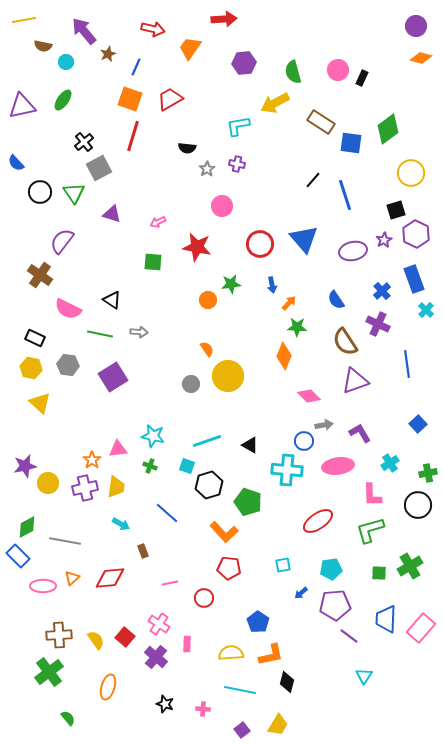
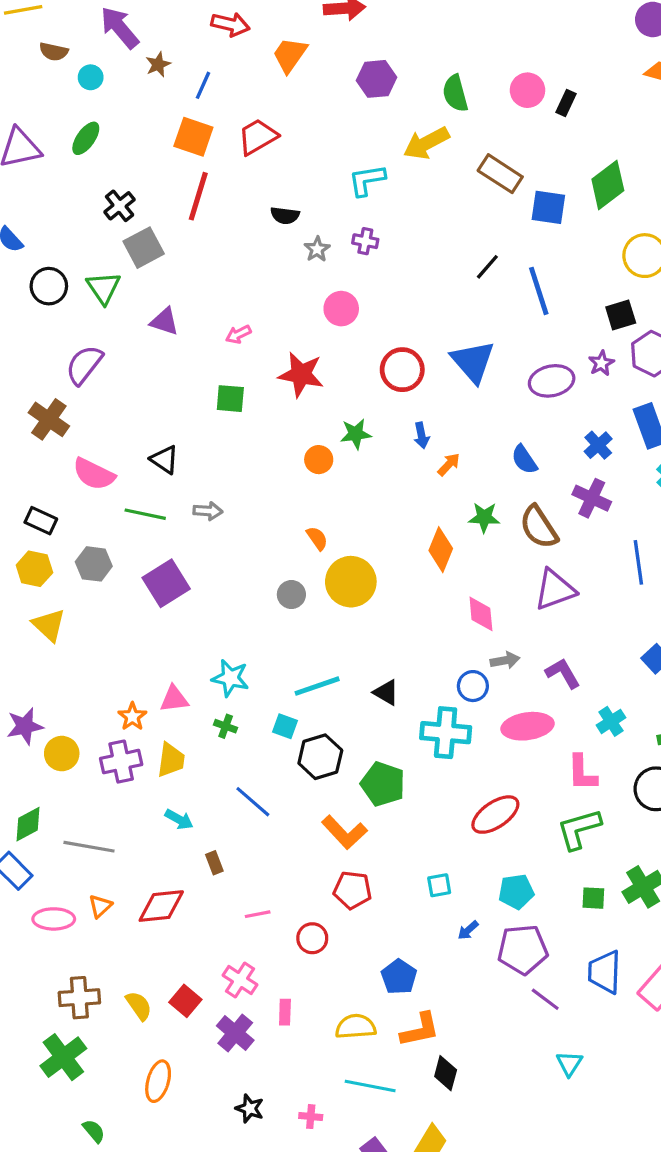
green star: (297, 327) -> (484, 517), moved
pink diamond: (309, 396) -> (481, 614), turned 40

